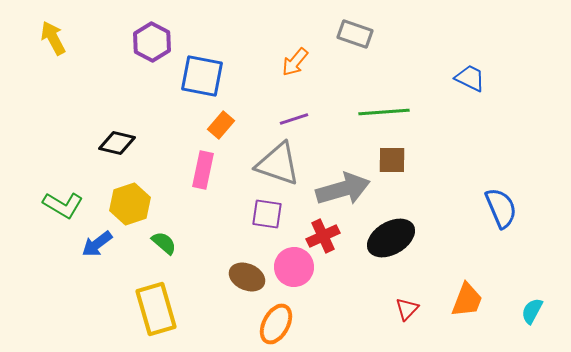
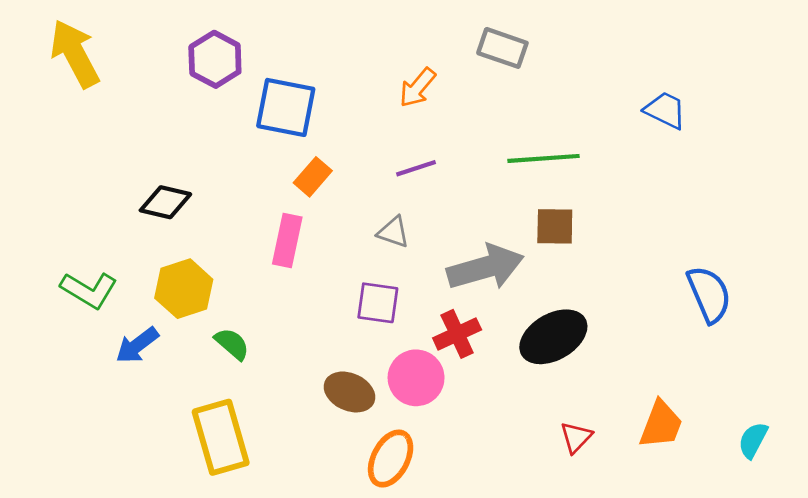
yellow arrow: (53, 38) -> (75, 54), size x1.4
gray triangle: (278, 164) -> (393, 232), size x0.5

